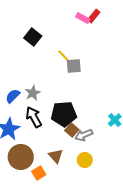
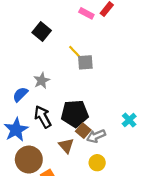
pink rectangle: (83, 18) -> (86, 13), moved
gray star: (33, 93) -> (42, 81), moved
brown triangle: (56, 156) -> (66, 146), moved

